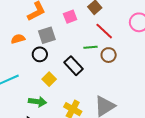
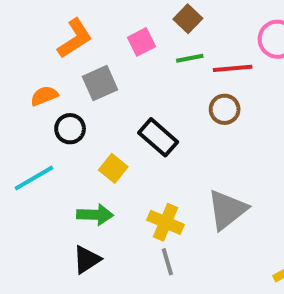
red line: (104, 31) -> (233, 68), moved, turned -42
green line: (91, 47) -> (190, 58), moved
black circle: (40, 54) -> (70, 129), moved

